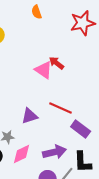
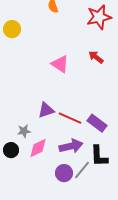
red arrow: (57, 63) -> (96, 57), moved
red line: (61, 108) -> (70, 118), moved

